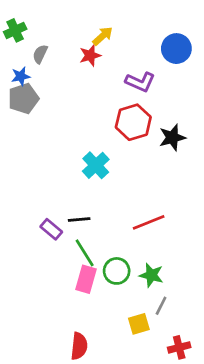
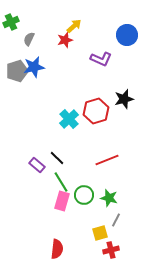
blue star: (21, 76) -> (34, 67), moved, size x1.5
red hexagon: (133, 122) -> (96, 111), moved
black line: (79, 220) -> (57, 158), turned 49
red cross: (179, 347) -> (111, 250), moved

